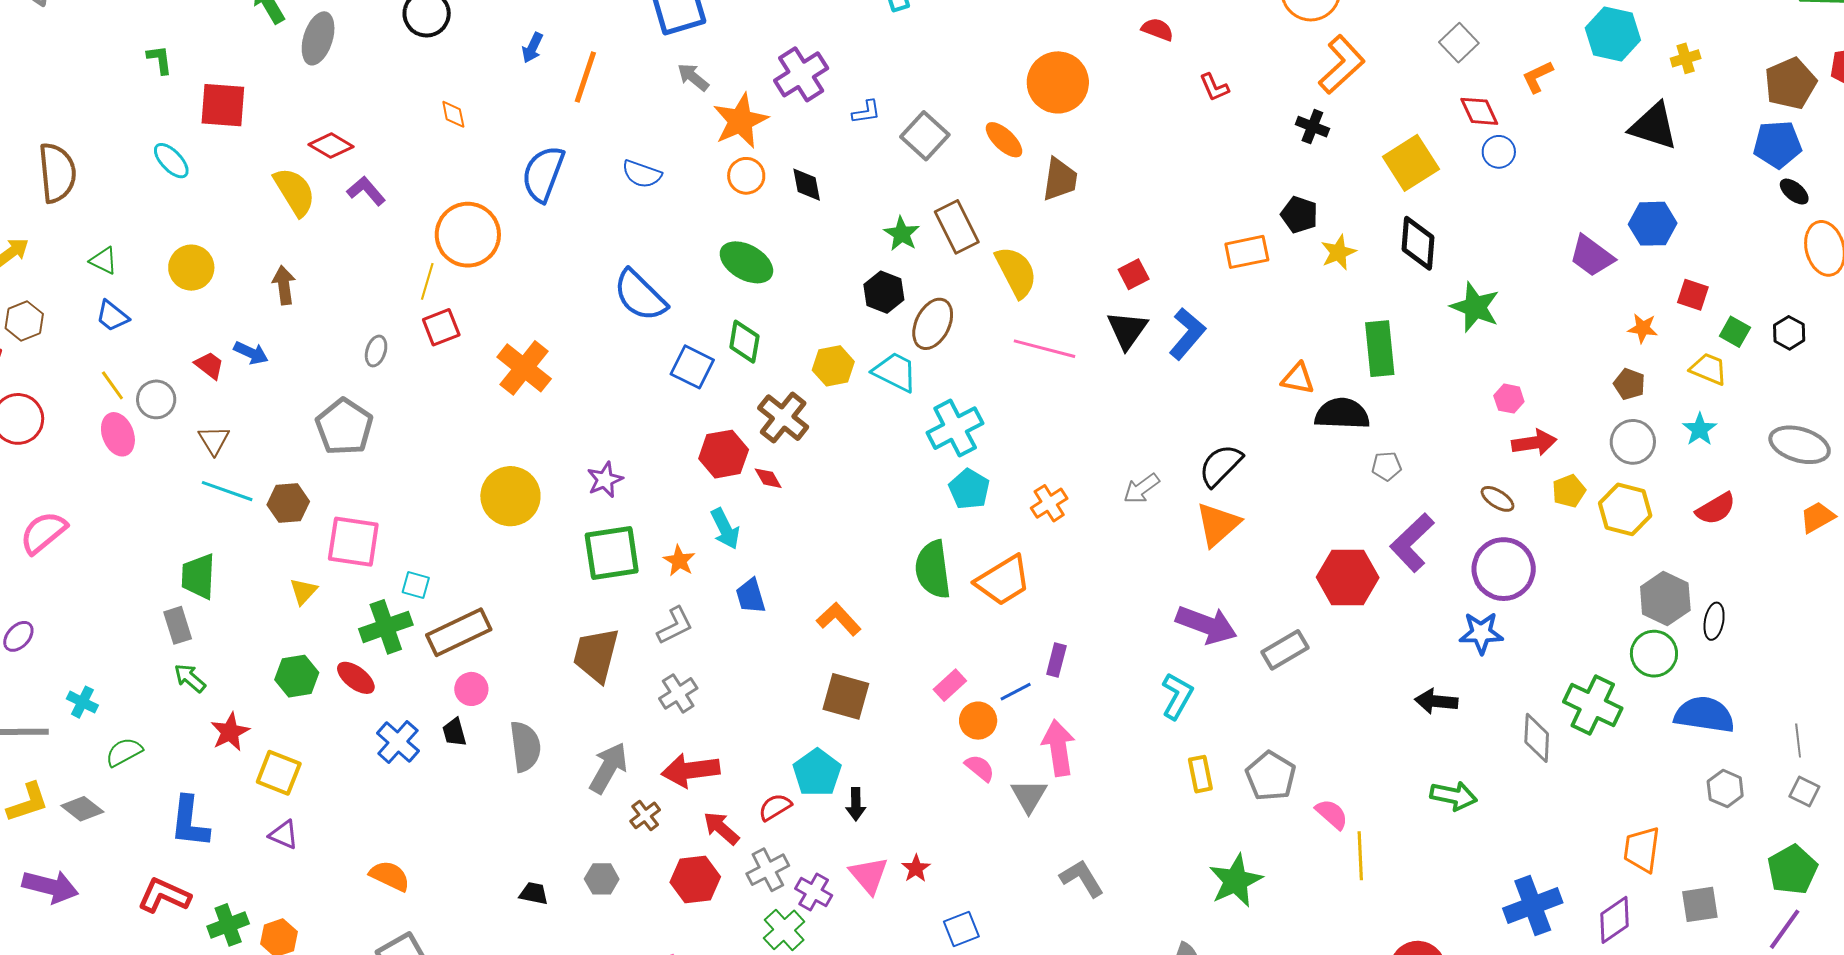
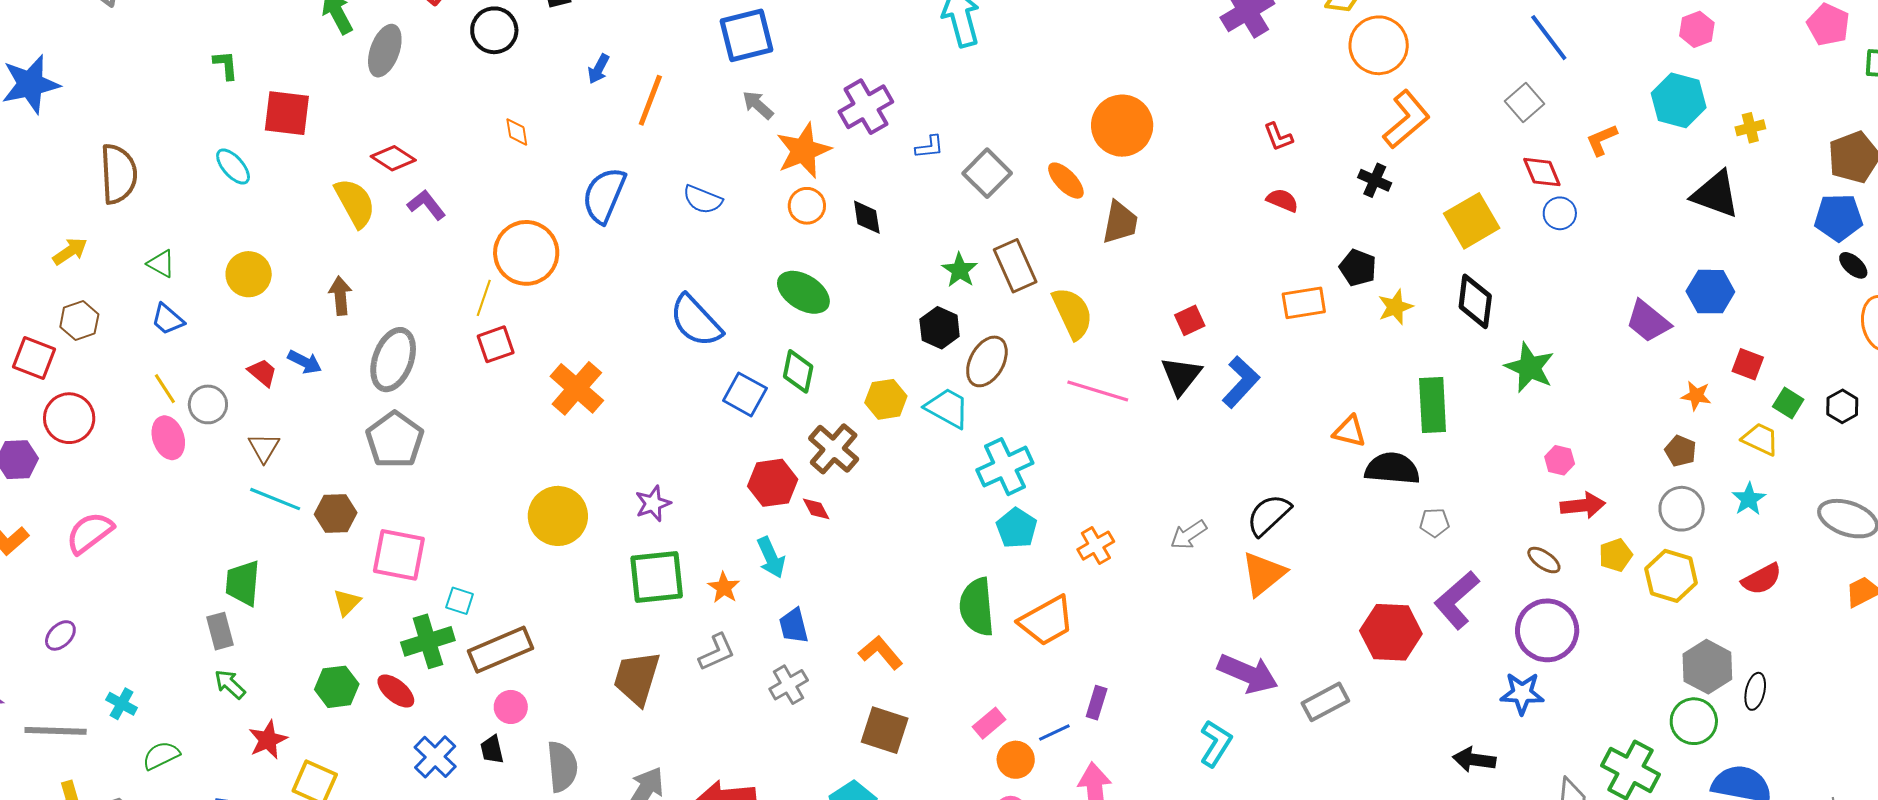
red semicircle: (1157, 29) -> (1282, 200), moved
gray ellipse: (376, 351) -> (393, 360), moved, size x2.0
gray cross: (678, 693) -> (789, 685), moved

